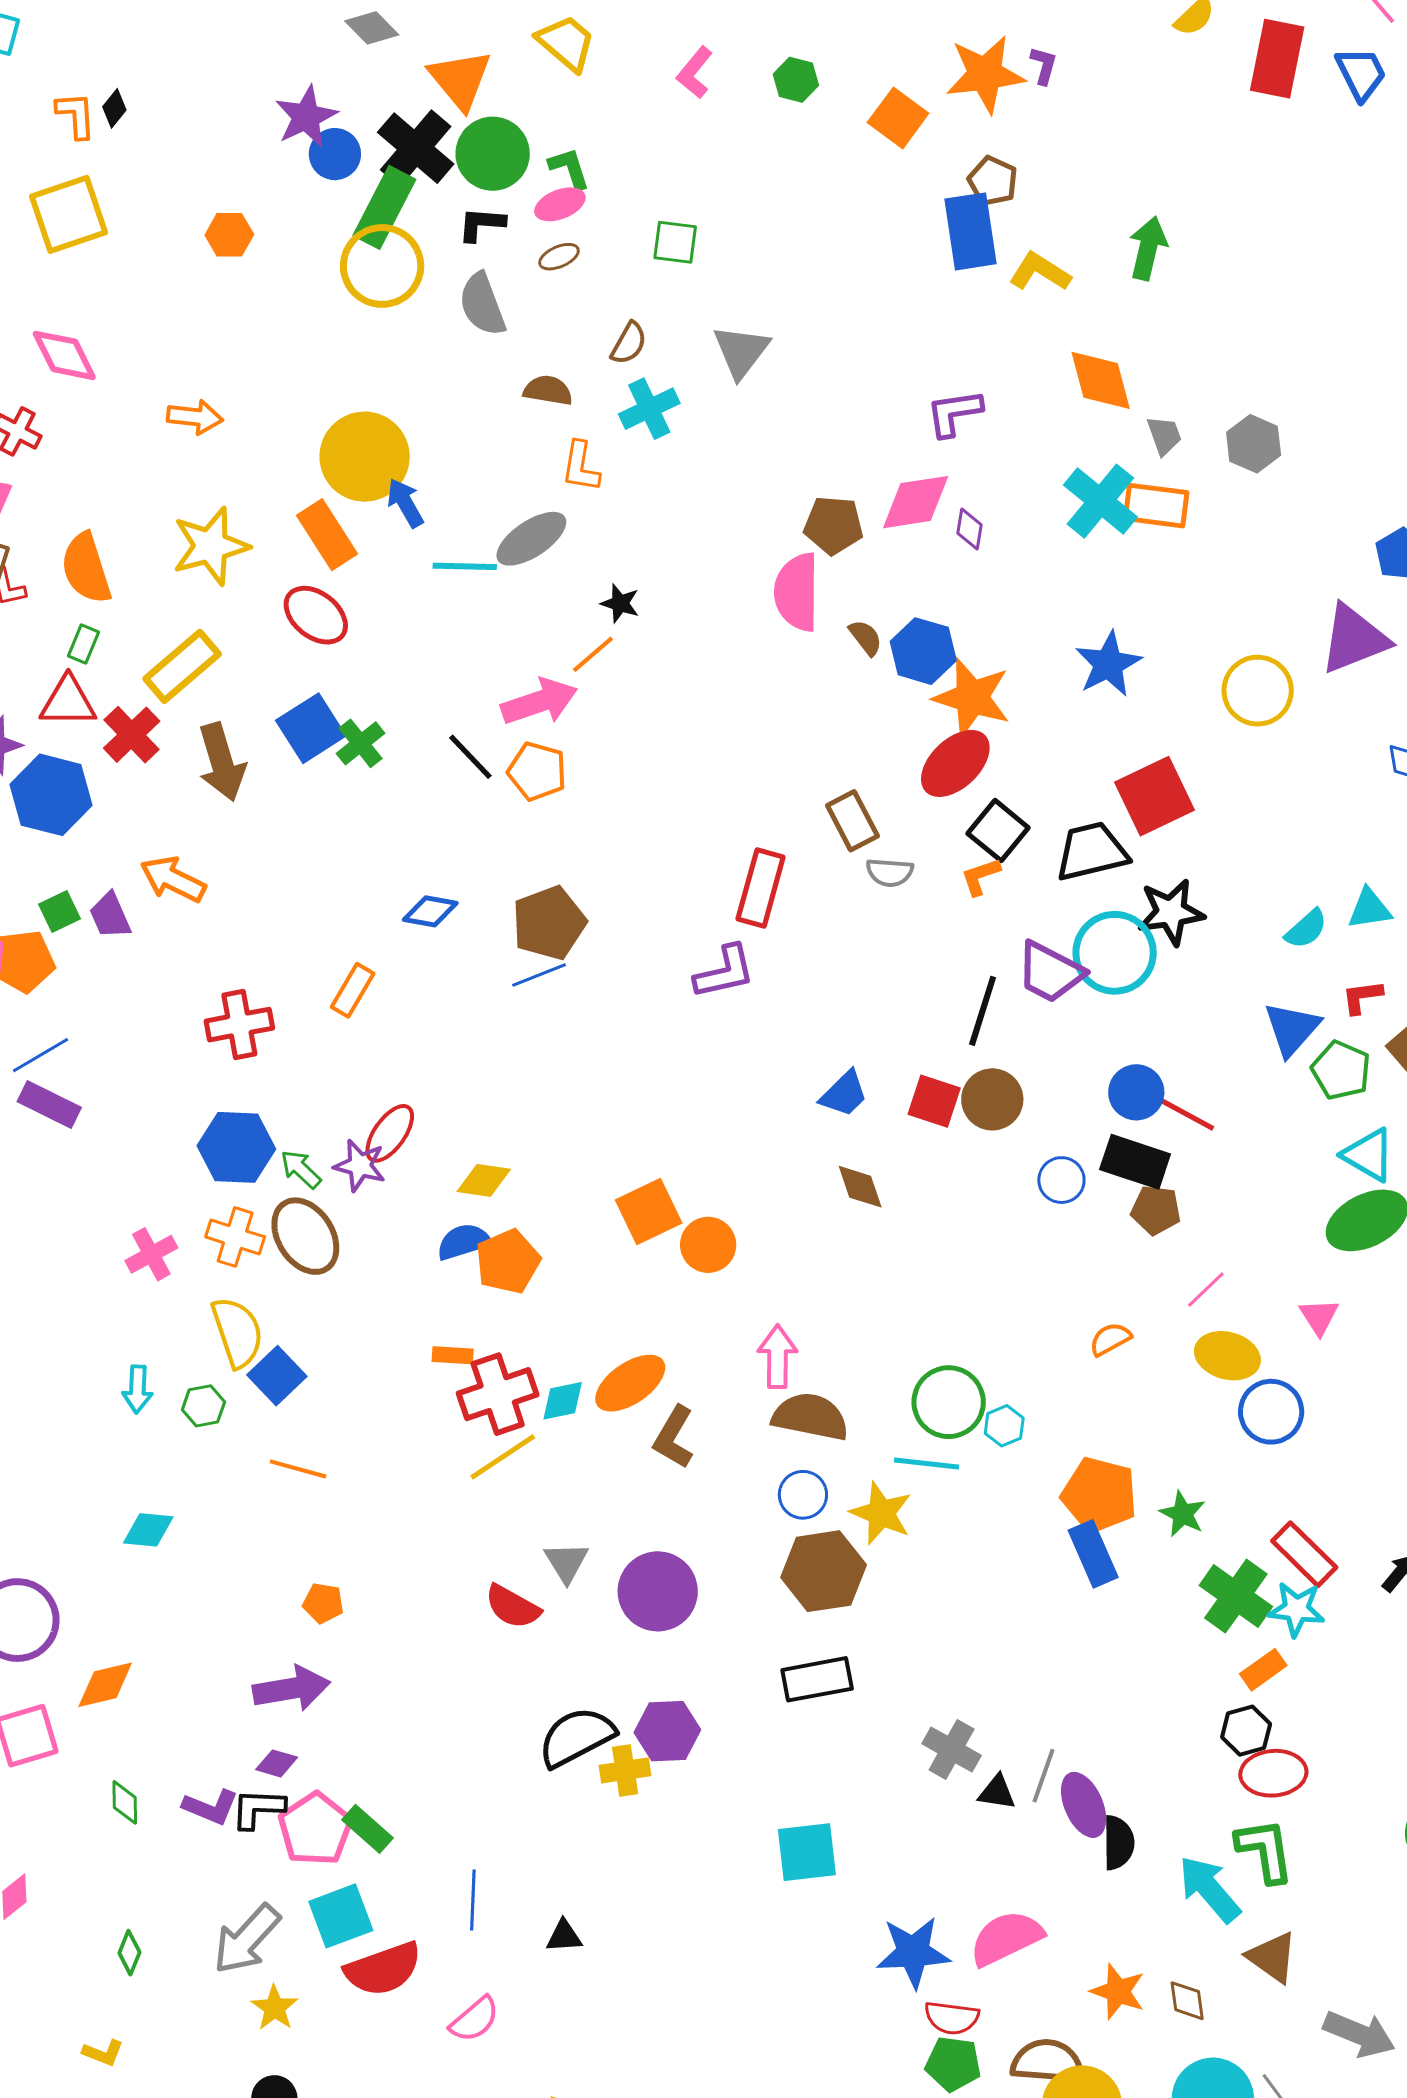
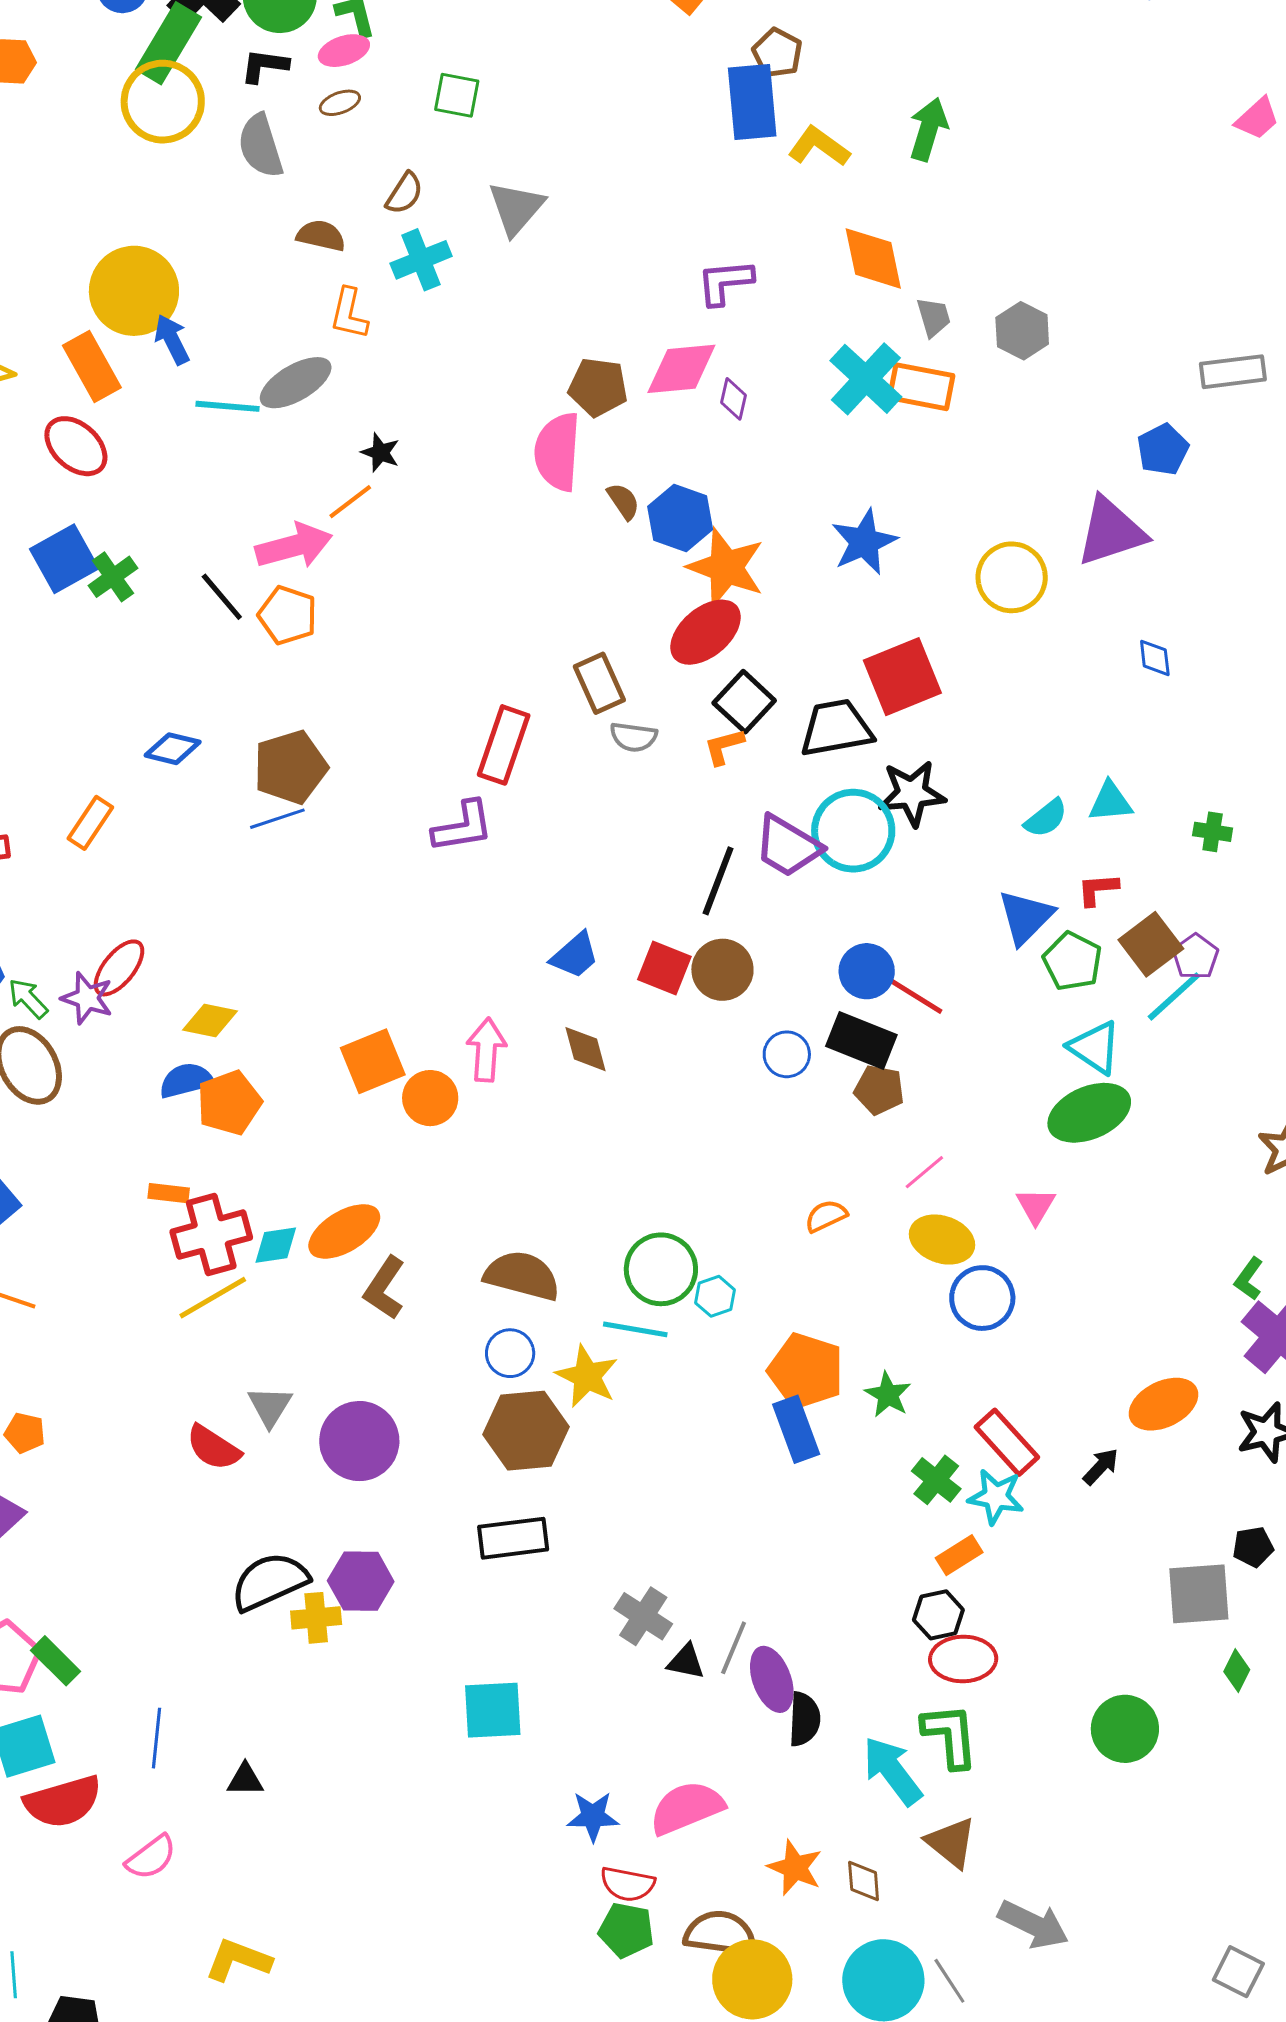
pink arrow: (777, 1357) -> (486, 1050), moved
green cross: (1236, 1596) -> (936, 1480), size x0.7
blue star: (913, 1952) -> (593, 1816), size x0.7

